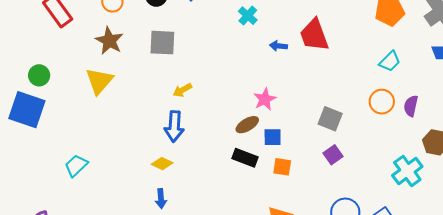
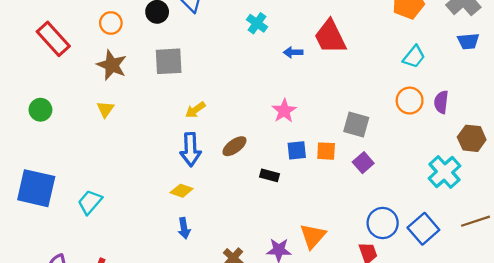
yellow triangle: (99, 81) -> (105, 109), size x0.6
blue square: (27, 110) -> (36, 188), moved
brown ellipse: (247, 125) -> (234, 146), moved
black rectangle: (245, 158) -> (270, 175), size x0.7
orange square: (282, 167) -> (326, 151), moved

